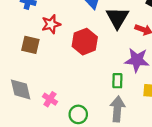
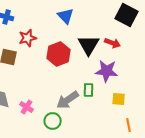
black triangle: (117, 18) -> (89, 45), moved
gray arrow: (117, 109) -> (68, 100), moved, turned -130

